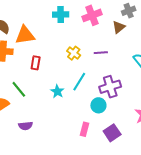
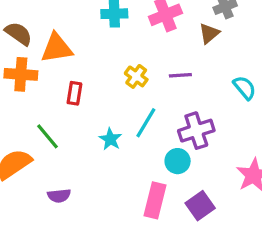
pink rectangle: (84, 129) -> (155, 200), size x1.5

